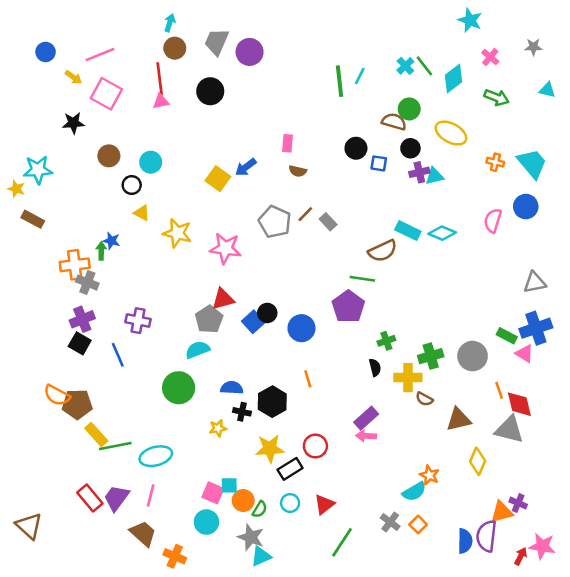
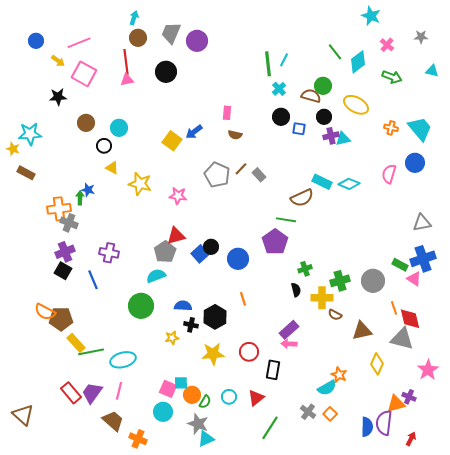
cyan cross: (405, 66) -> (279, 89), moved
pink star: (225, 248) -> (178, 196), size x0.7
black rectangle: (290, 469) -> (273, 370), moved, turned -48
pink star: (542, 546) -> (428, 370), moved, turned 30

